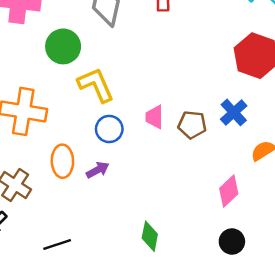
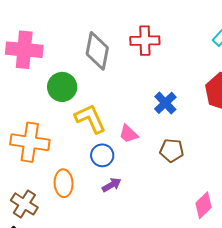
blue cross: (234, 112) -> (165, 103), moved
pink trapezoid: (154, 117) -> (129, 134), moved, turned -45
purple arrow: (98, 170) -> (112, 185), moved

